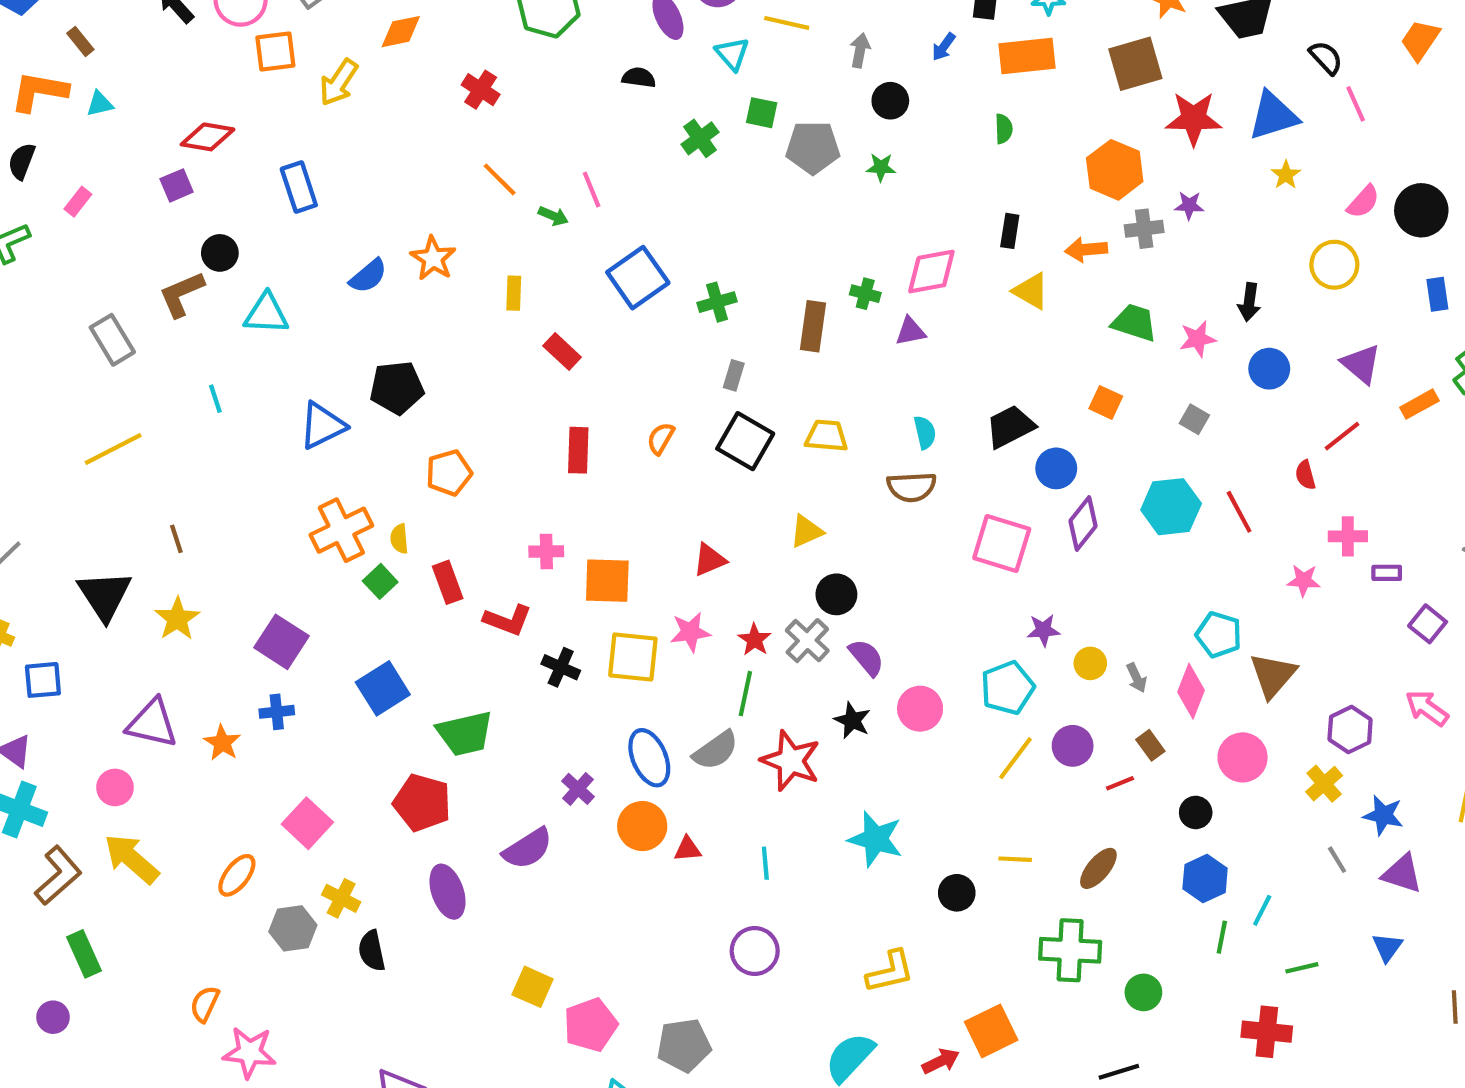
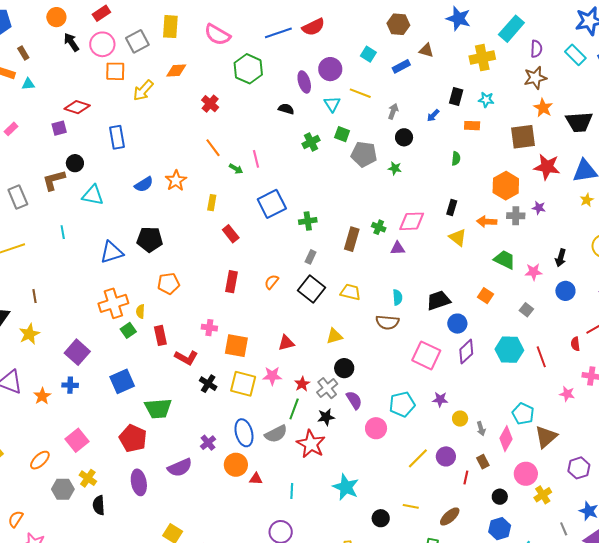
orange rectangle: (1027, 56) -> (472, 126), size x0.6
cyan pentagon: (1008, 688) -> (402, 404), moved
black star: (852, 720) -> (326, 417), moved, turned 30
red line: (1120, 783) -> (466, 478), turned -64
yellow cross: (1324, 784) -> (543, 495), moved

